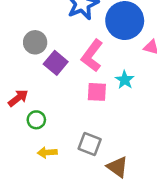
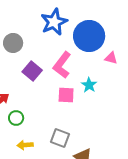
gray circle: (35, 42) -> (13, 43), moved

